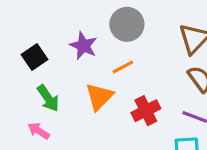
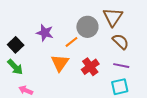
gray circle: (127, 24) -> (87, 27), moved
green arrow: (48, 98) -> (15, 67), moved

